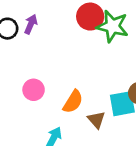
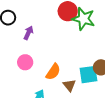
purple arrow: (31, 24) -> (28, 33), moved

